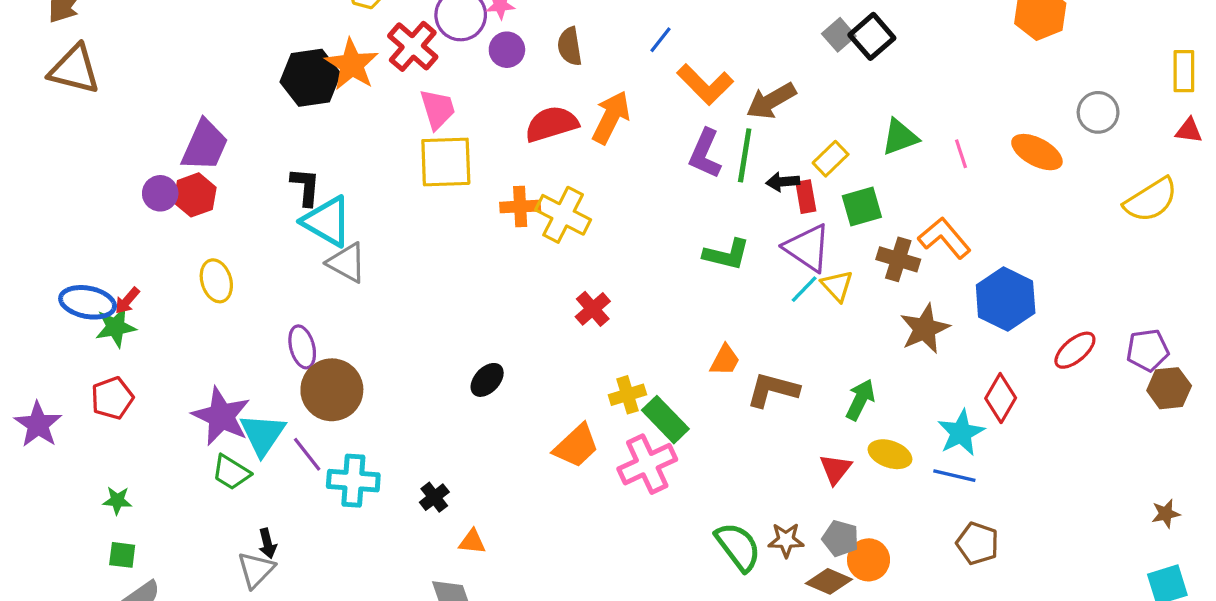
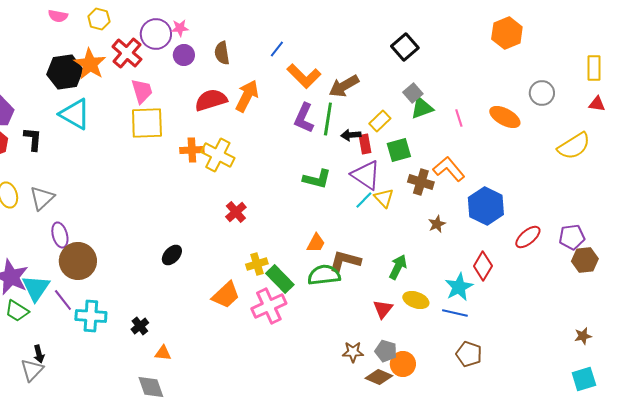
gray square: (839, 35) -> (413, 93), moved
black L-shape: (305, 187) -> (33, 139), moved
cyan triangle: (327, 221) -> (75, 114), moved
gray triangle: (347, 263) -> (42, 198), moved, turned 48
brown star: (925, 329) -> (437, 224), size x0.6
green semicircle: (738, 547) -> (324, 275), moved, turned -60

